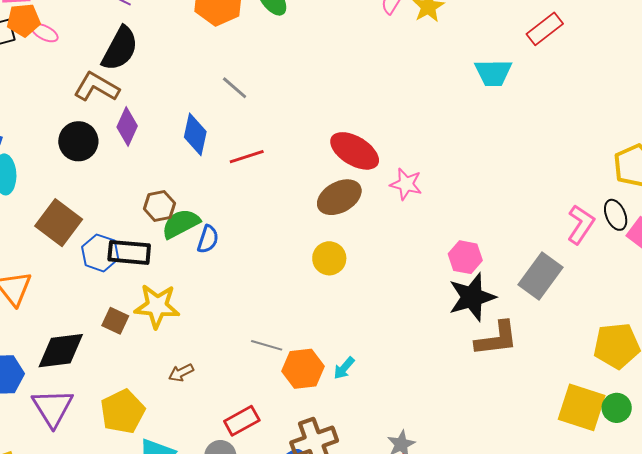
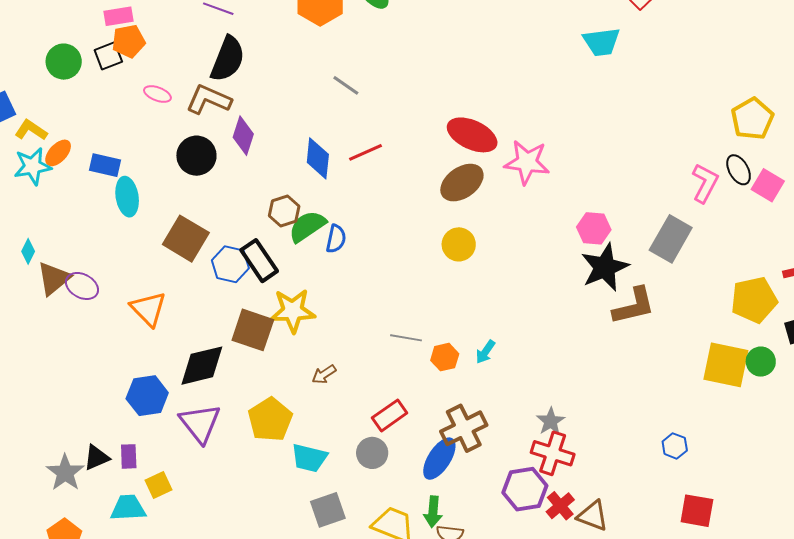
pink ellipse: (45, 33) -> (157, 94), moved
blue diamond: (195, 134) -> (318, 158), moved
pink star: (406, 184) -> (527, 162), size x1.4
black rectangle: (129, 252) -> (259, 261), turned 57
brown square: (115, 321) -> (253, 330), size x1.6
orange hexagon: (303, 369) -> (445, 357), size x0.7

